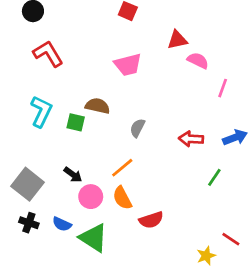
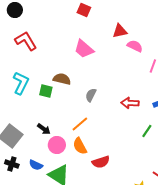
pink trapezoid: (128, 65) -> (84, 49), turned 55

